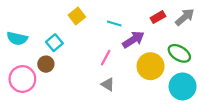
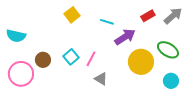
cyan square: (54, 43) -> (71, 57), moved
pink line: (106, 58) -> (91, 59), moved
cyan circle: (183, 86) -> (171, 81), size x0.6

